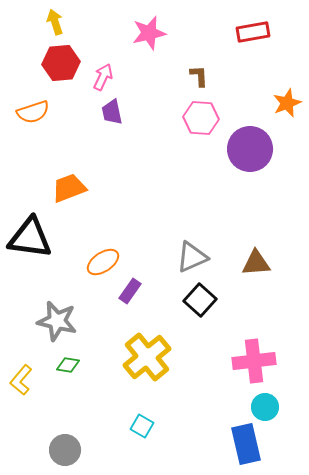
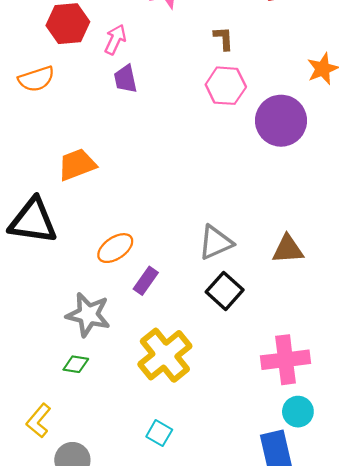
gray star: (57, 321) -> (88, 315), moved
yellow L-shape: (21, 380) -> (39, 421), moved

